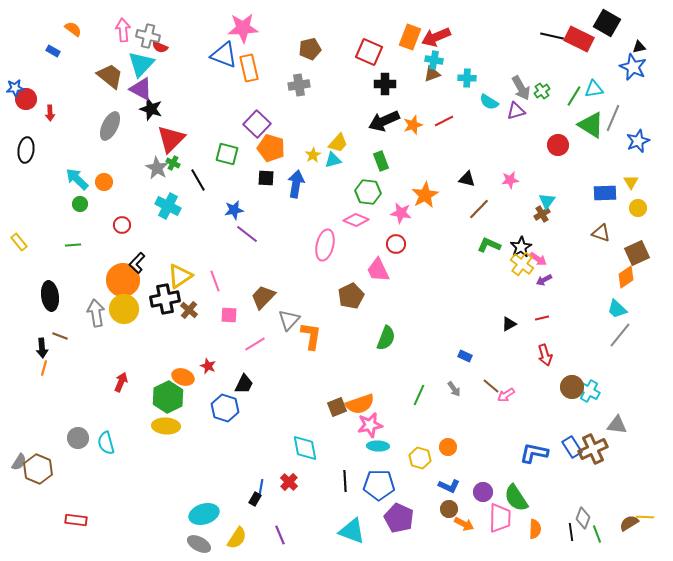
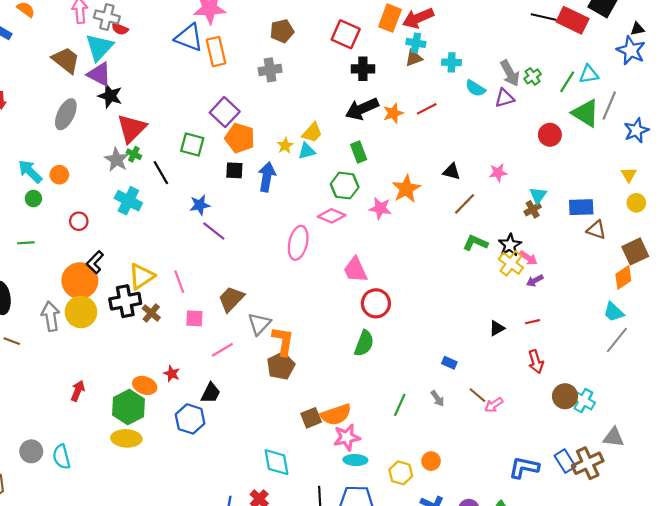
blue rectangle: (605, 193) -> (581, 207), moved
red circle: (396, 244) -> (376, 303), moved, size x1.4
brown pentagon: (351, 296) -> (281, 366), moved

